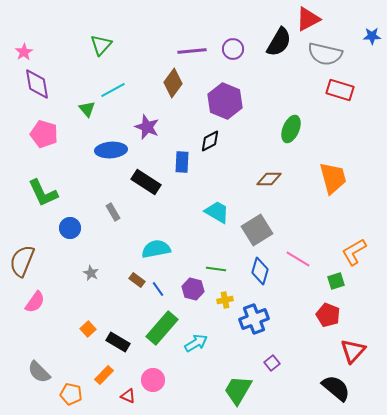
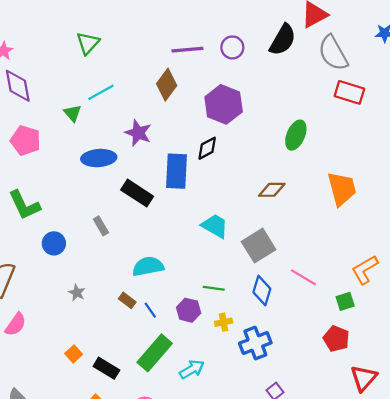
gray semicircle: (325, 54) -> (333, 53), turned 48
blue rectangle: (182, 162) -> (176, 171), size x1.5

